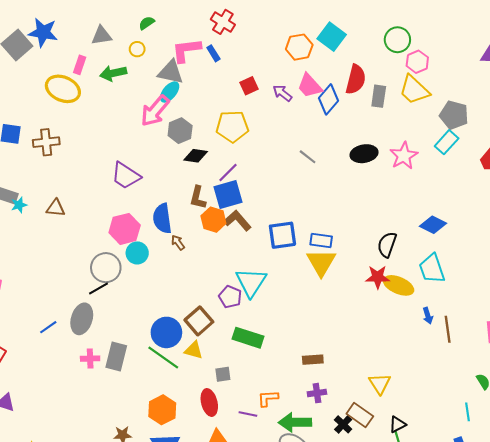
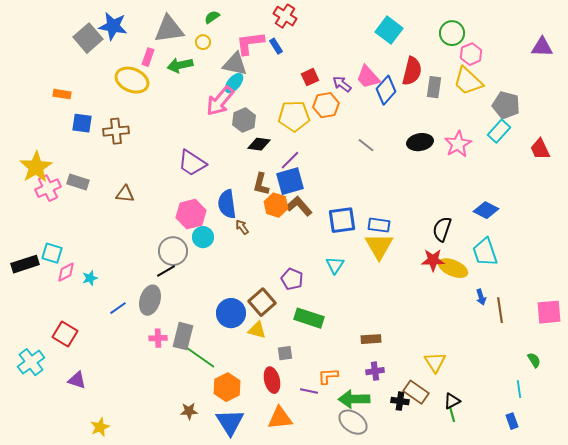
gray triangle: (102, 36) -> (169, 29), size x1.5
orange hexagon: (299, 47) -> (326, 105), moved
cyan star: (19, 205) -> (90, 278), moved
cyan triangle: (251, 282) -> (335, 265), moved, size x0.6
green line: (163, 358) -> (200, 357), moved
black cross: (343, 424) -> (400, 401), turned -36

